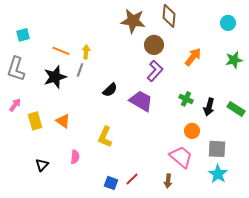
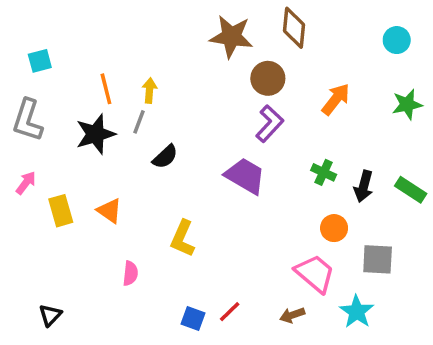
orange line: (61, 51) -> (106, 89), turned 54
black semicircle: (110, 90) -> (165, 157), moved
black triangle: (42, 165) -> (50, 315), moved
cyan star: (218, 174) -> (357, 312), moved
brown arrow: (168, 181) -> (292, 315), turned 64

